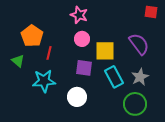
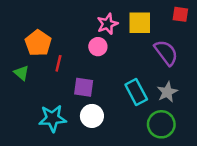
pink star: (79, 15) -> (107, 24), moved, turned 30
yellow square: (105, 51) -> (140, 23), moved
purple square: (84, 68) -> (84, 87), moved
cyan star: (44, 81) -> (52, 118), moved

